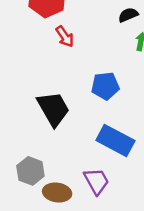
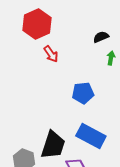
black trapezoid: (53, 109) -> (53, 145), moved, turned 48

